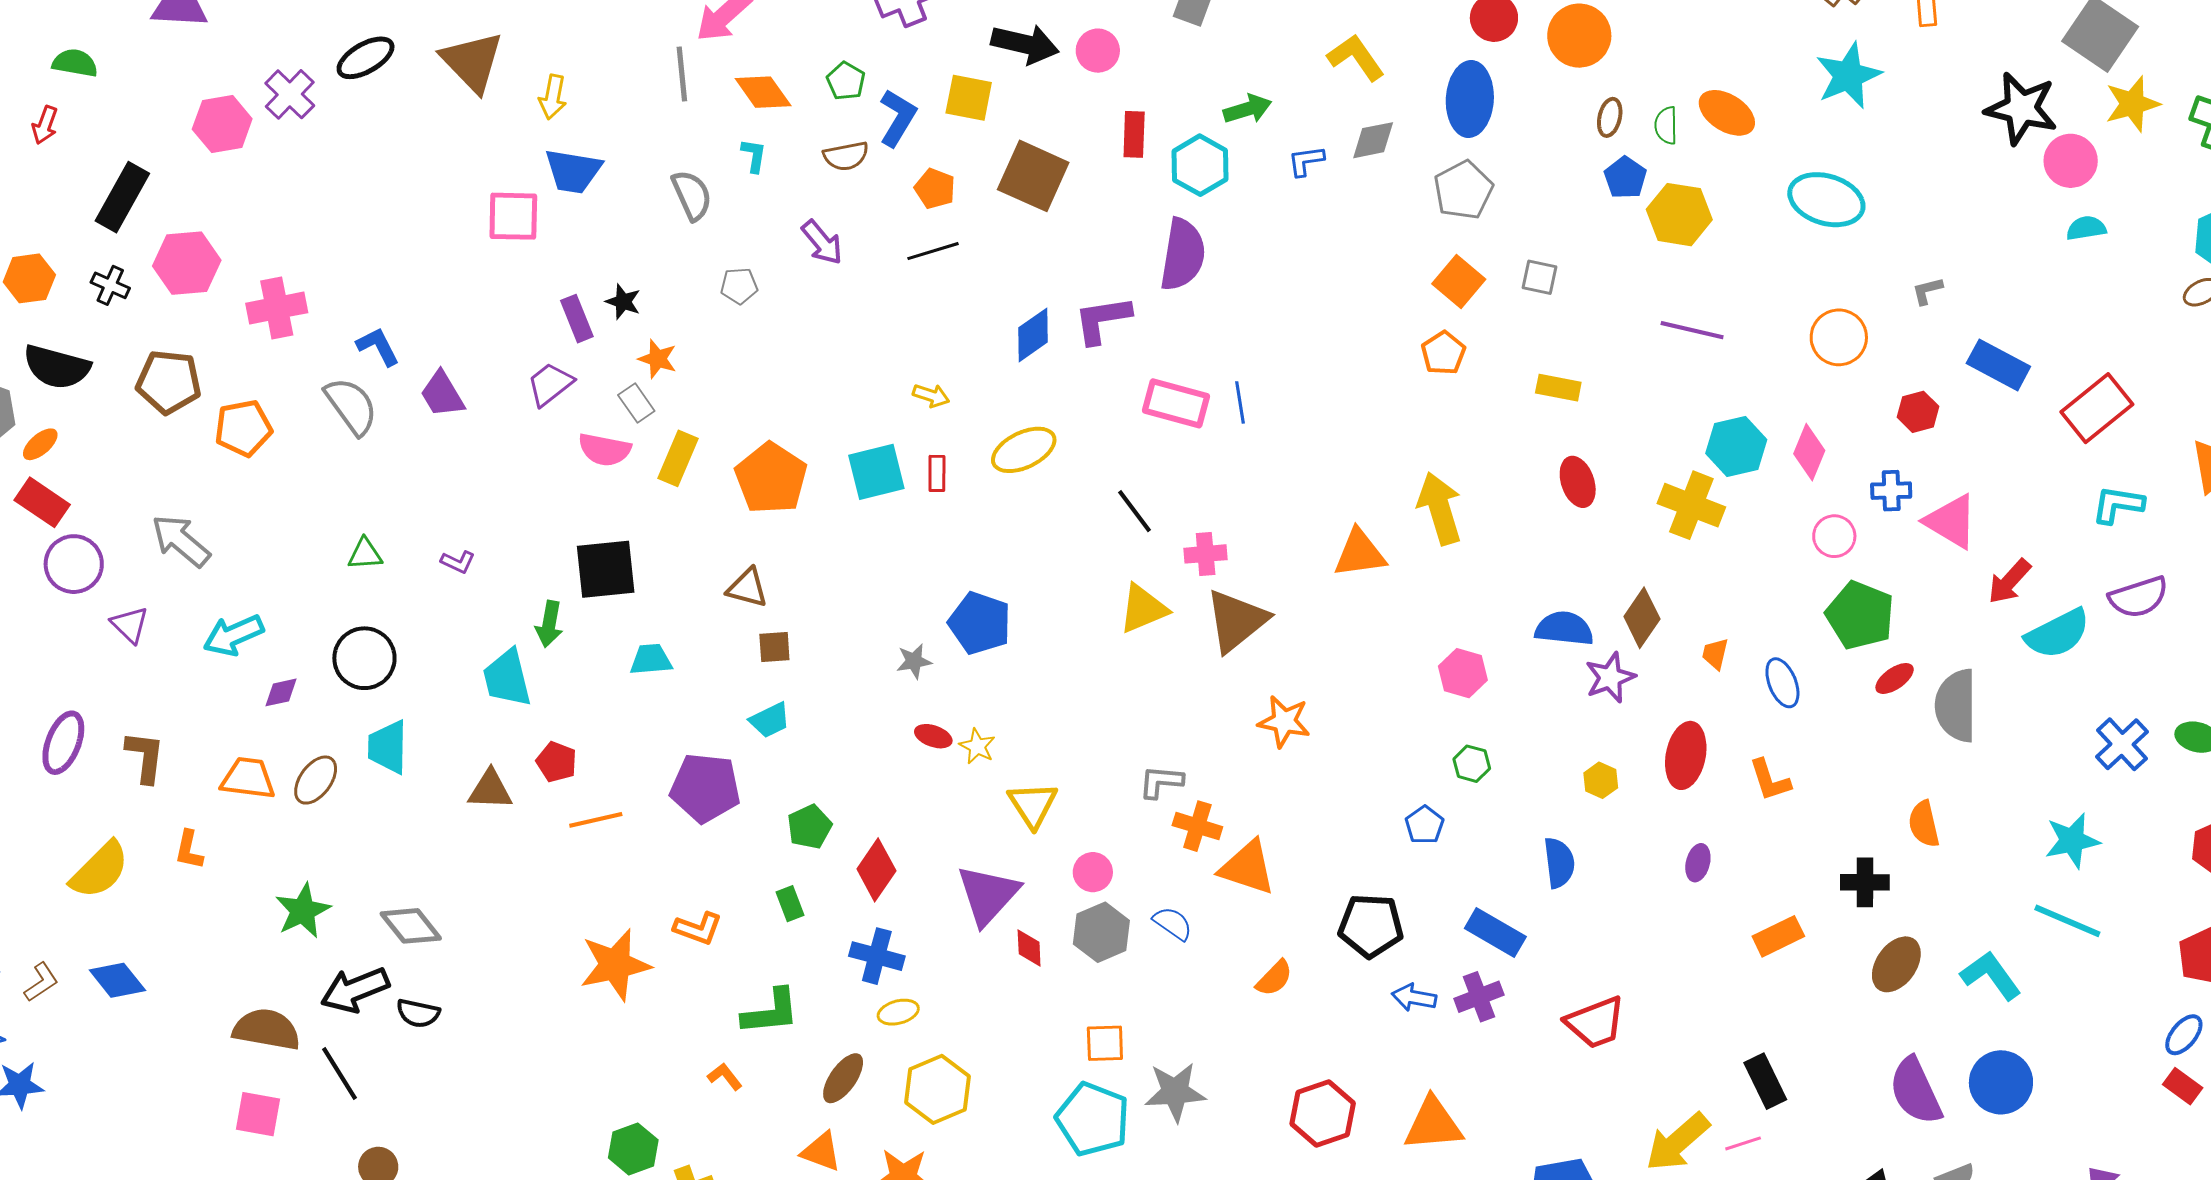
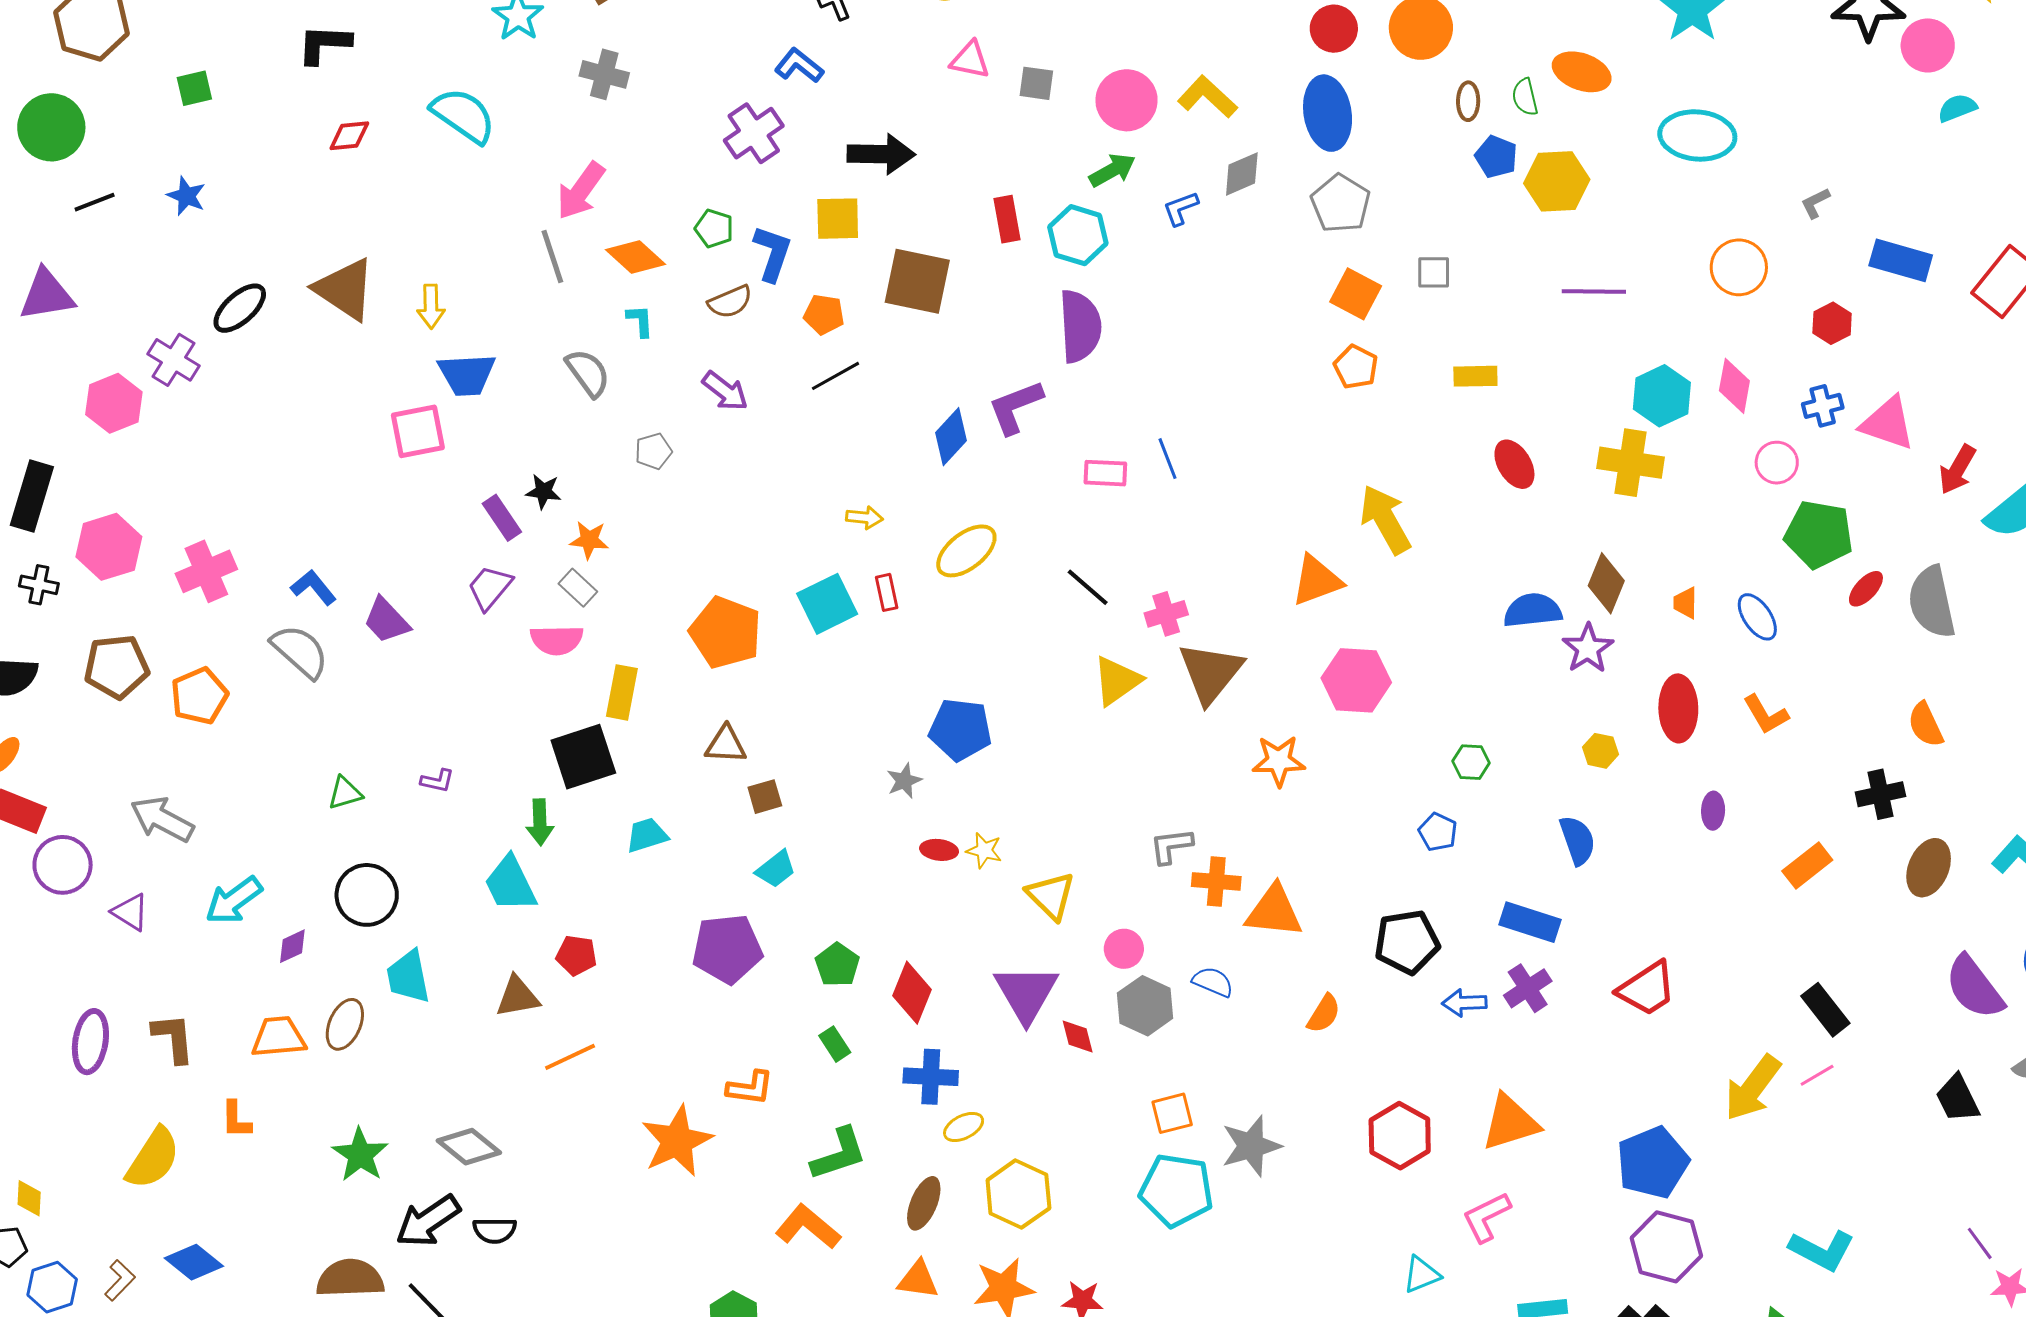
pink circle: (1098, 51) -> (1127, 100), moved, size x1.4
pink rectangle: (1176, 403) -> (1105, 473), size x0.7
yellow rectangle: (678, 458) -> (622, 692), moved
pink hexagon: (1463, 673) -> (1356, 680), moved, size x1.4
orange line: (596, 820) -> (570, 1057), moved
orange L-shape: (725, 1077) -> (808, 1227), size x1.8

